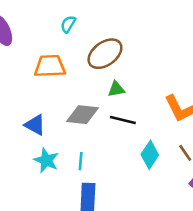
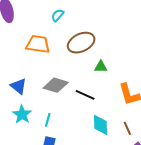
green triangle: (116, 89) -> (101, 67), moved
cyan diamond: (150, 155) -> (101, 125), turned -45

